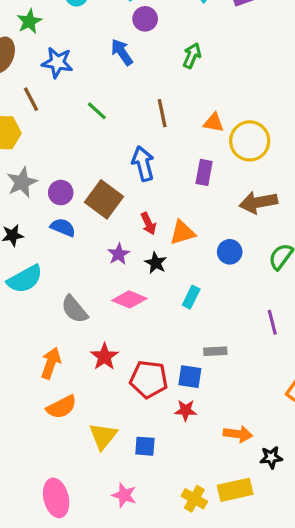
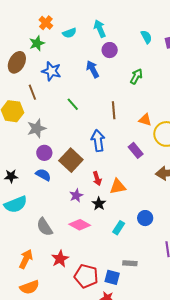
purple rectangle: (204, 172) -> (136, 150), turned -56
gray star: (22, 182) -> (37, 128), moved
blue circle: (230, 252) -> (145, 218), moved

